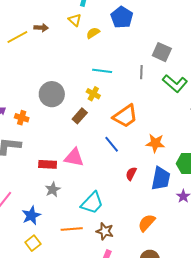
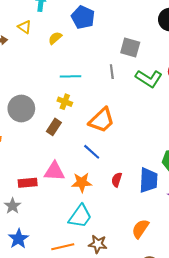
yellow triangle: (75, 20) -> (25, 27), moved
orange star: (155, 143) -> (82, 182), moved
gray star: (53, 190) -> (13, 206), moved

